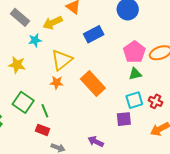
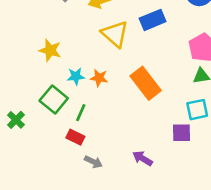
cyan star: (35, 40) -> (76, 76), moved
yellow triangle: (62, 60) -> (115, 34), moved, turned -45
green line: (45, 111) -> (81, 113), turned 40

